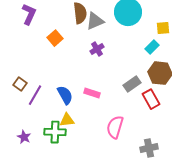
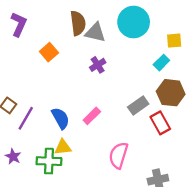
gray triangle: (95, 21) -> (95, 32), turned 36
pink rectangle: (92, 93) -> (92, 116), turned -63
purple star: (24, 137) -> (13, 156), moved

